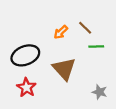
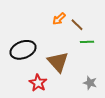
orange arrow: (61, 32) -> (59, 19), moved
red star: (26, 88) -> (38, 83), moved

